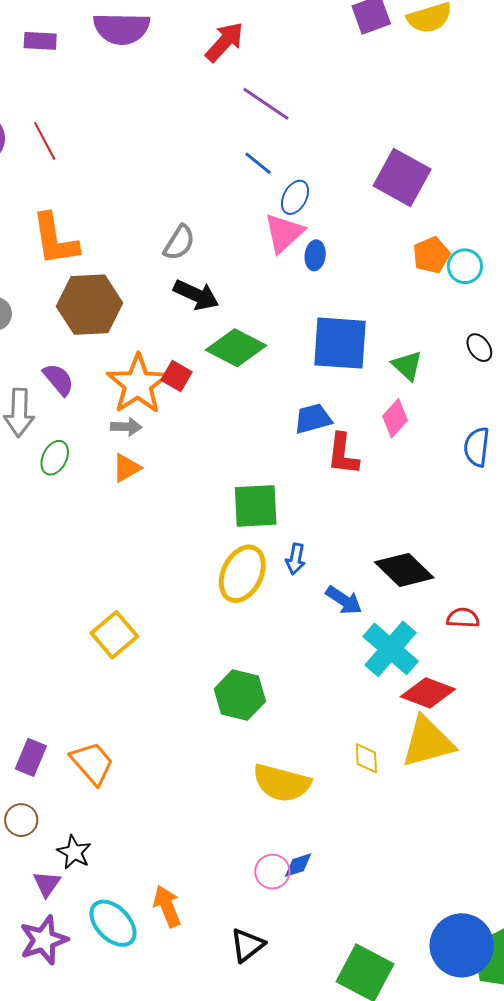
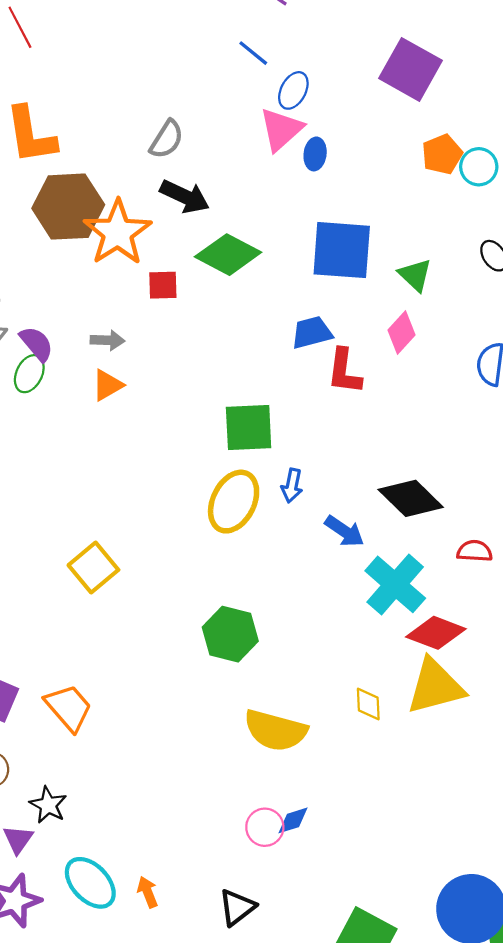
red square: (176, 376) -> (163, 285), turned -32
purple semicircle: (58, 379) -> (37, 344), moved
orange star: (138, 384) -> (118, 233), moved
orange arrow: (167, 906) -> (148, 892), moved, size x0.7

